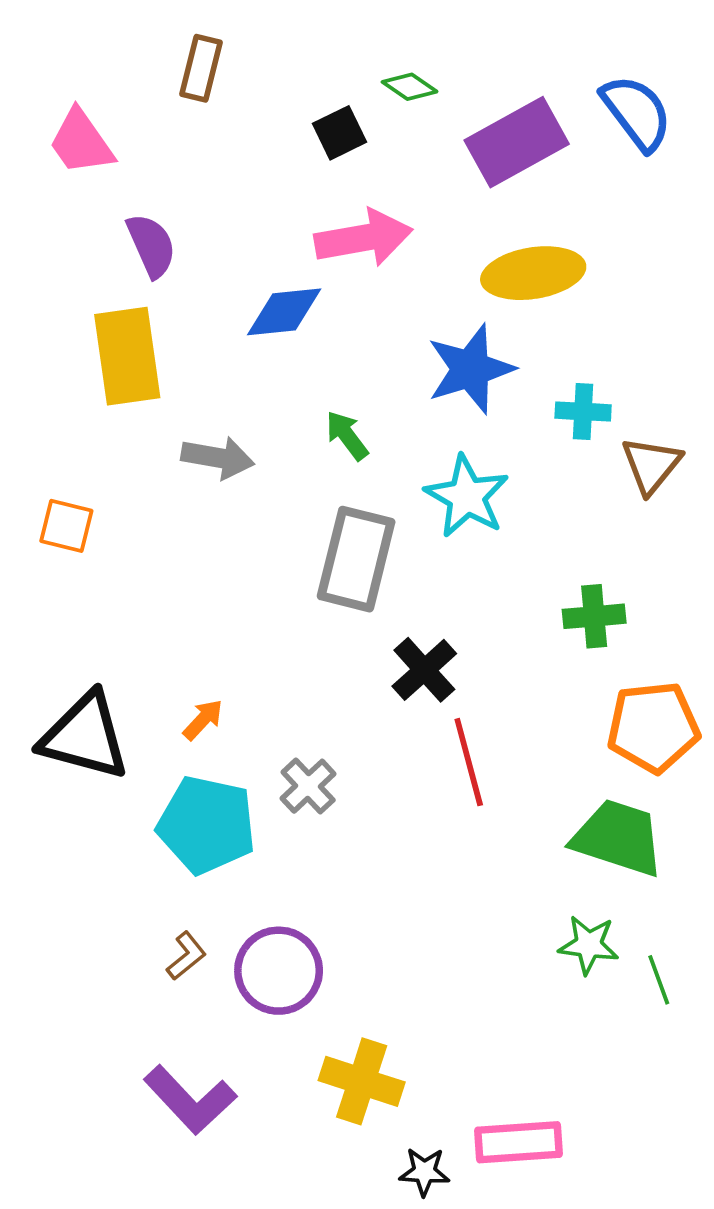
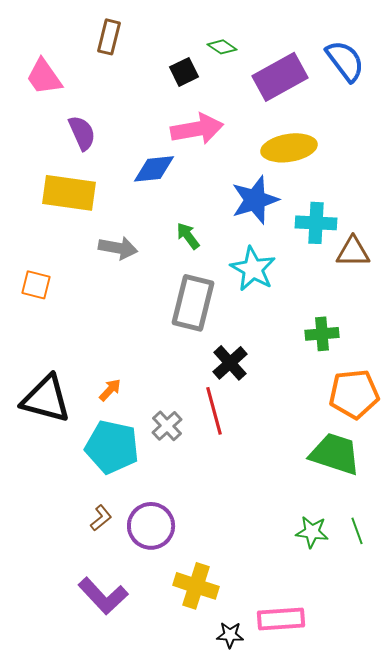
yellow rectangle: (127, 356) -> (69, 193), turned -74
cyan cross: (583, 412) -> (316, 223), size x1.4
brown triangle: (651, 465) -> (353, 252), turned 51
red line: (469, 762) -> (214, 411), moved
green star: (589, 945) -> (312, 532), moved

